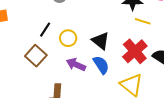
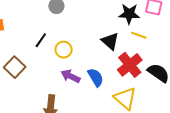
black triangle: (101, 41) -> (110, 41), moved
brown square: (36, 56) -> (15, 67), moved

